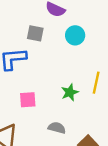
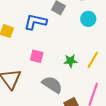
gray semicircle: (57, 128) -> (52, 85), size x1.5

